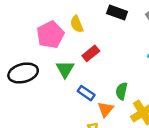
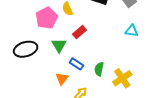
green semicircle: (122, 91) -> (99, 69), moved
orange triangle: (106, 109) -> (62, 79), moved

